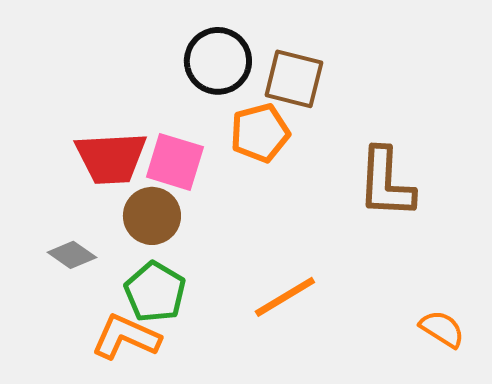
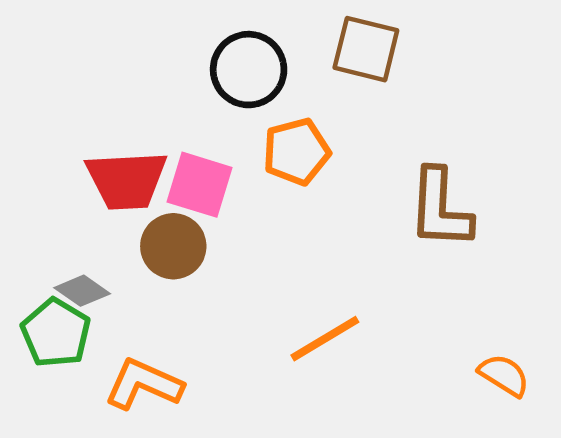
brown square: (294, 79) -> (366, 49), moved
green pentagon: (155, 292) -> (56, 333), moved

